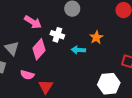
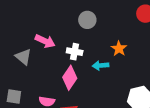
gray triangle: (12, 48) -> (23, 57), moved
pink diamond: (39, 49) -> (70, 78), moved

